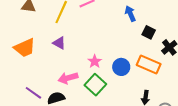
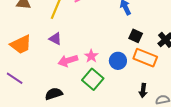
black square: (149, 32) -> (136, 36), moved
pink arrow: (68, 78) -> (68, 61), moved
purple line: (33, 93) -> (15, 78), moved

